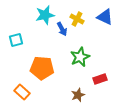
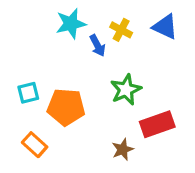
cyan square: (16, 40) -> (28, 93), moved
red rectangle: (100, 79) -> (157, 124), size x1.5

